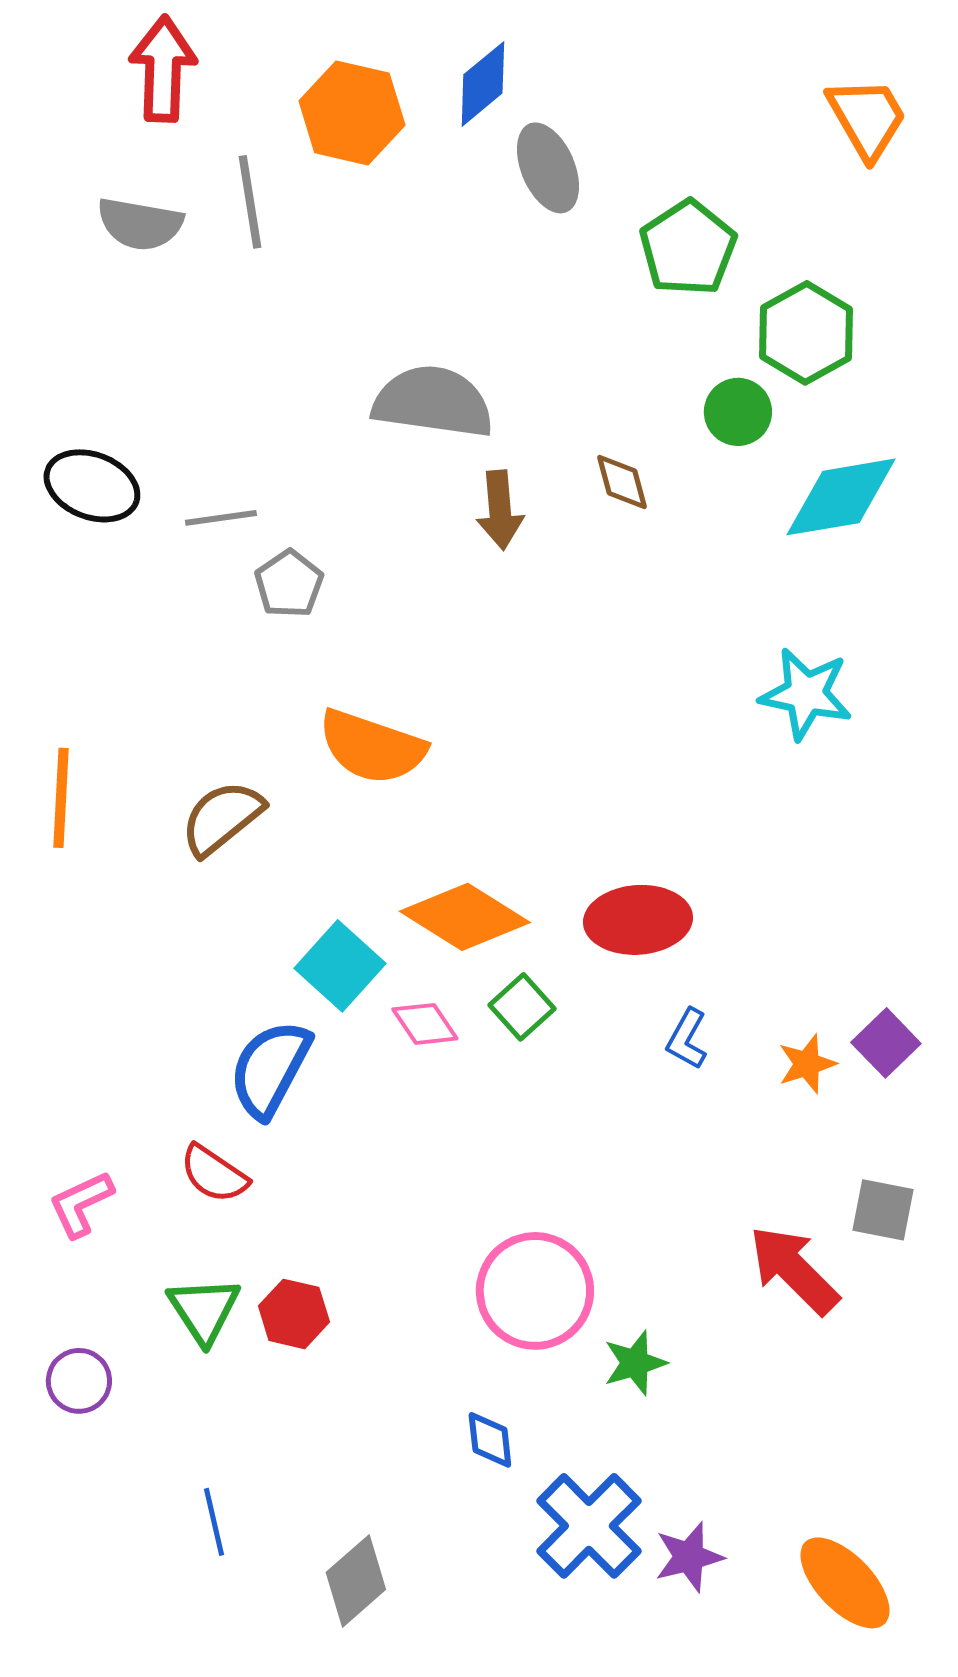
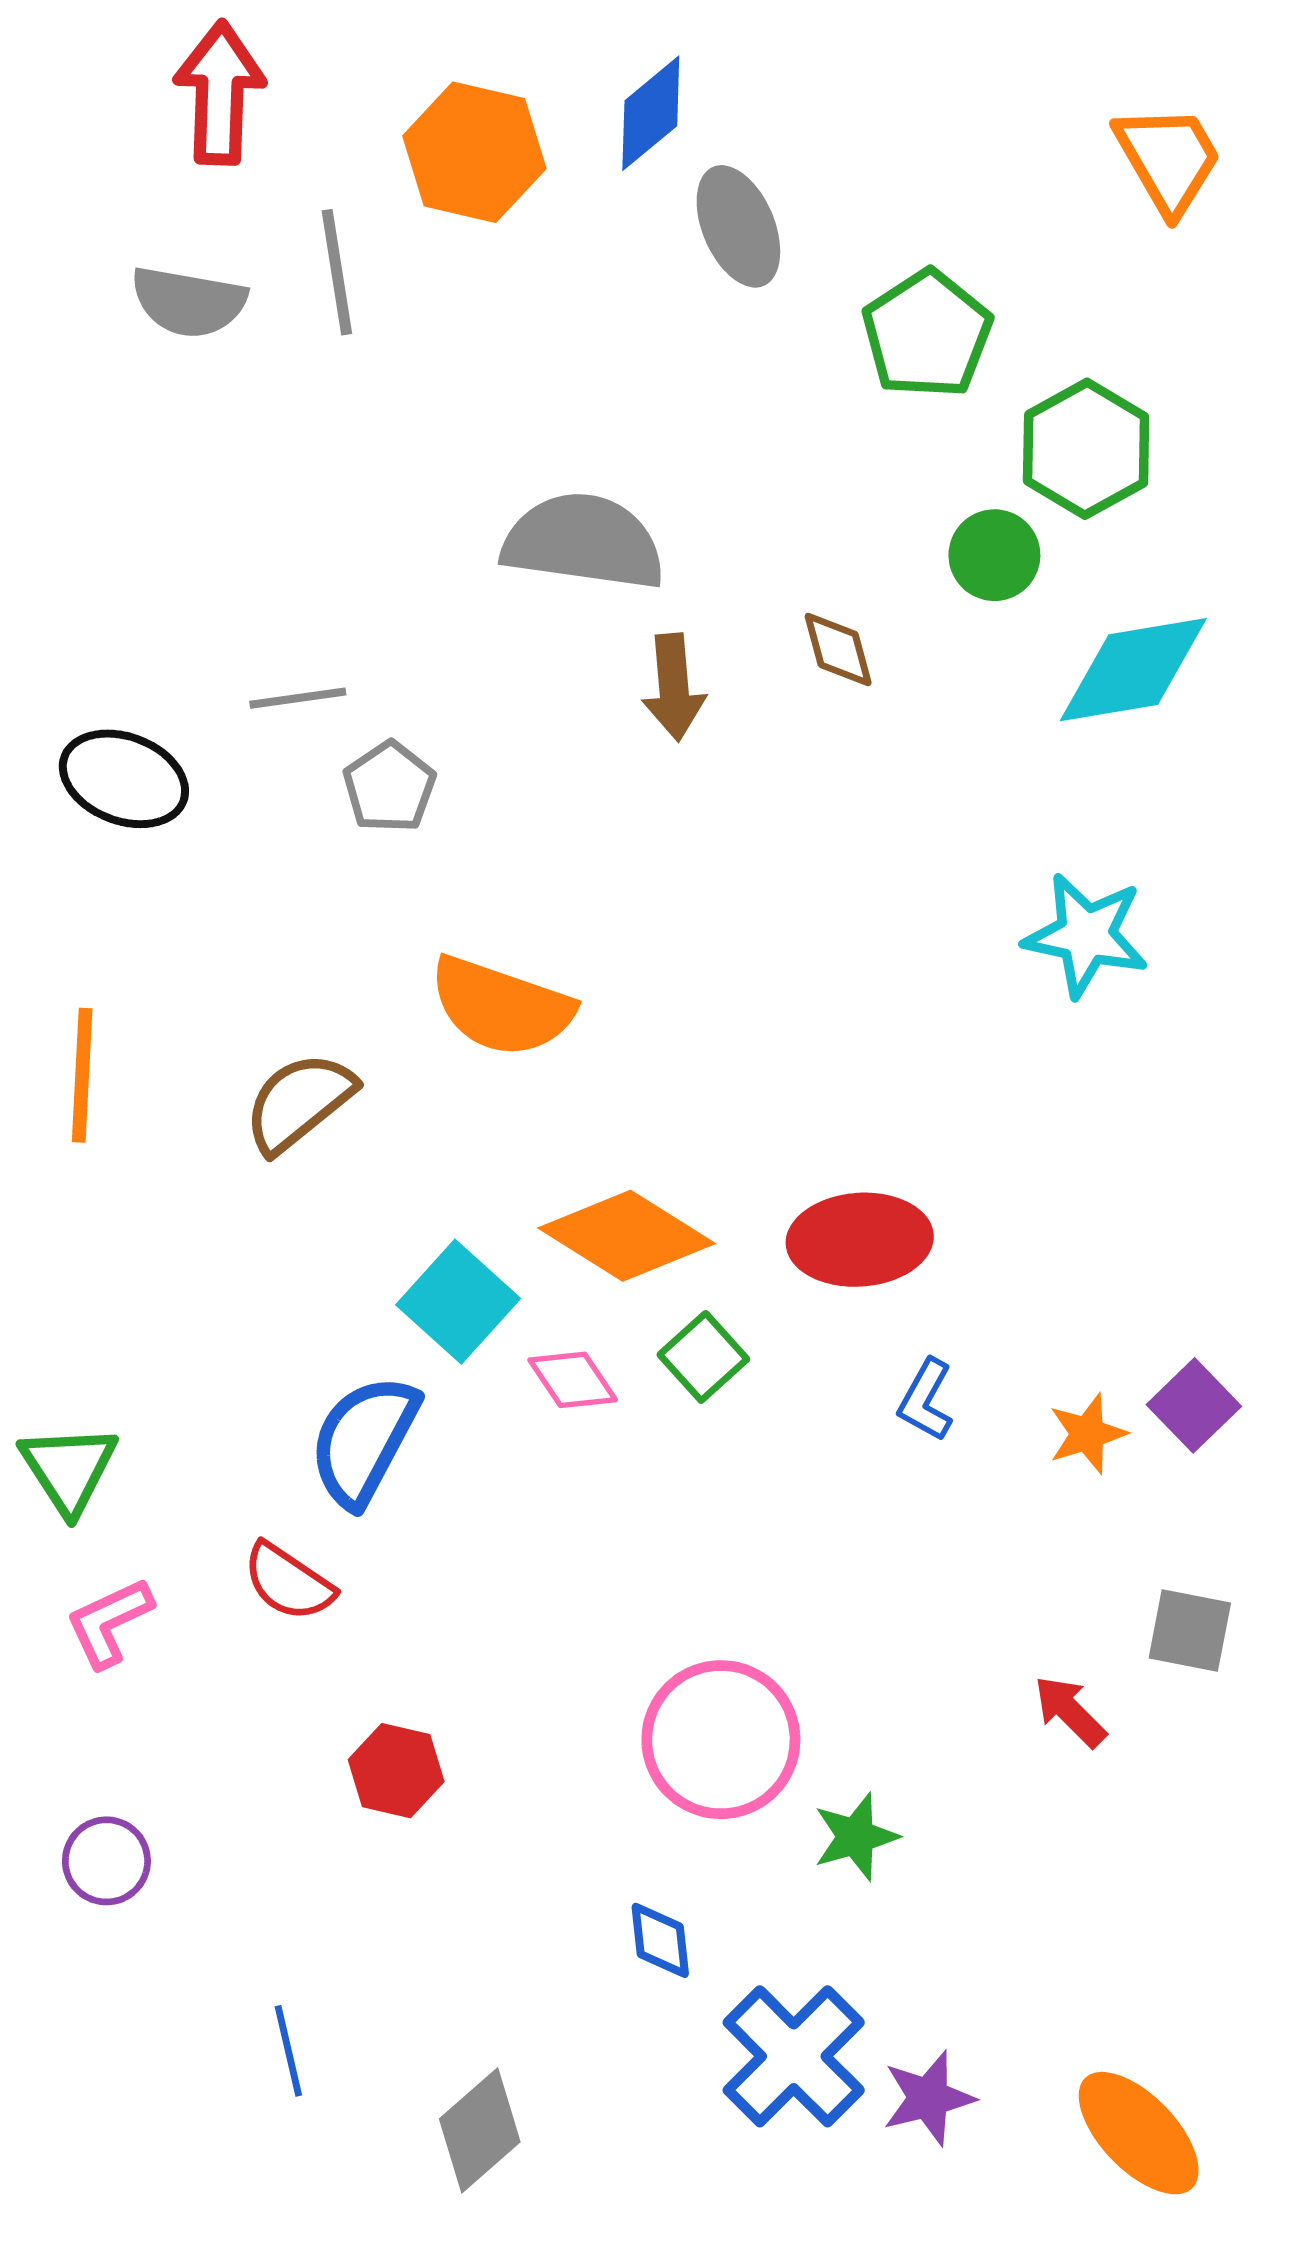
black ellipse: (92, 486) -> (124, 779), moved
red arrow: (794, 1270) -> (1070, 1711), size x0.6
green triangle: (204, 1310) -> (69, 1469), moved

